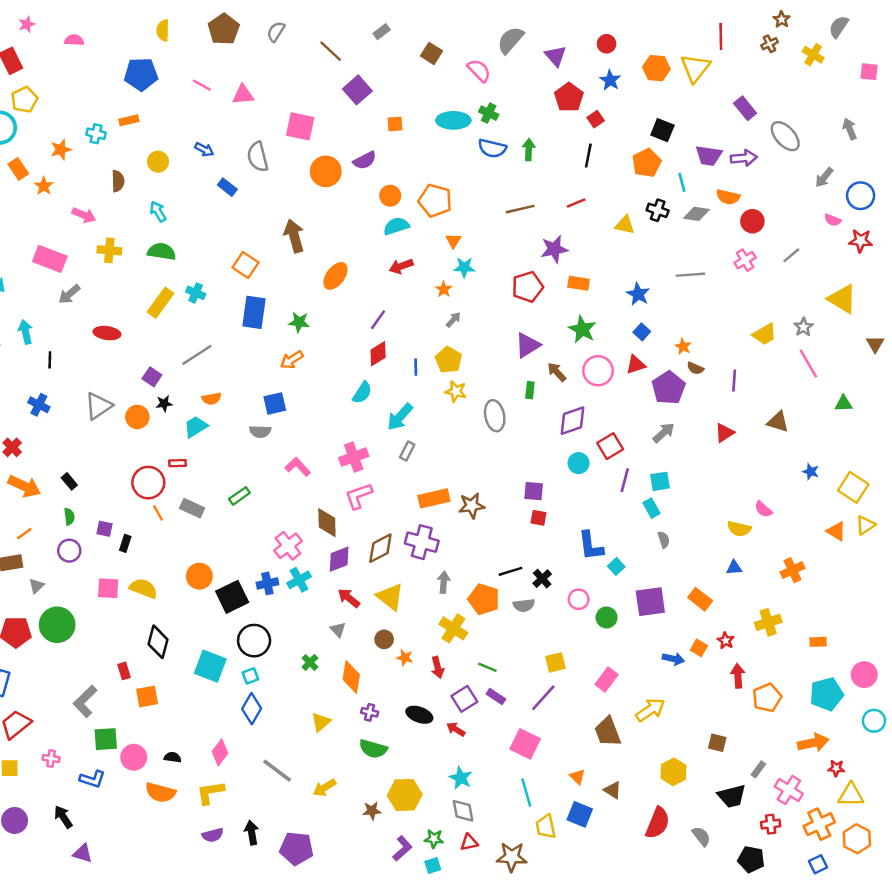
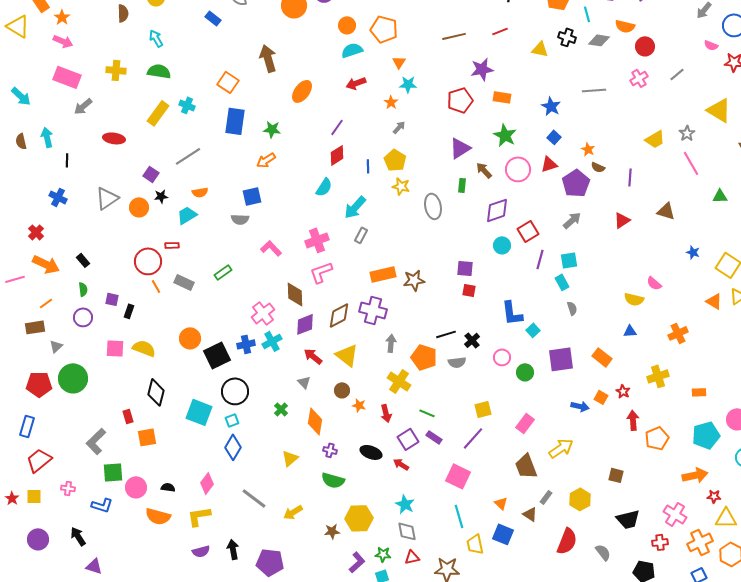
pink arrow: (84, 215) -> (63, 41), moved
gray rectangle: (758, 769) -> (546, 497), moved

